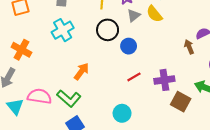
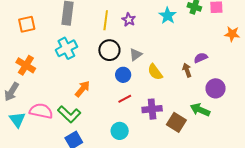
yellow semicircle: (154, 14) -> (155, 72), moved
gray triangle: (134, 15) -> (136, 54), moved
blue circle: (129, 46) -> (123, 75), moved
red line: (134, 77) -> (125, 99), moved
purple cross: (164, 80) -> (152, 109), moved

